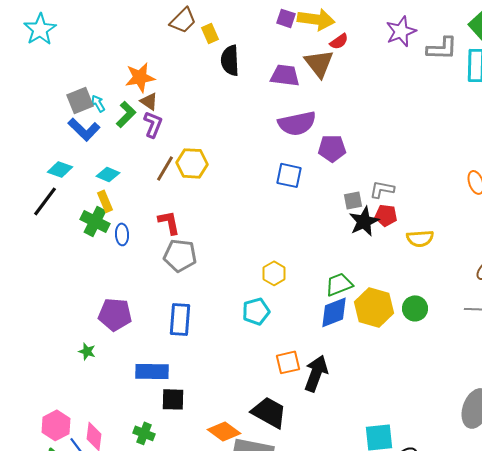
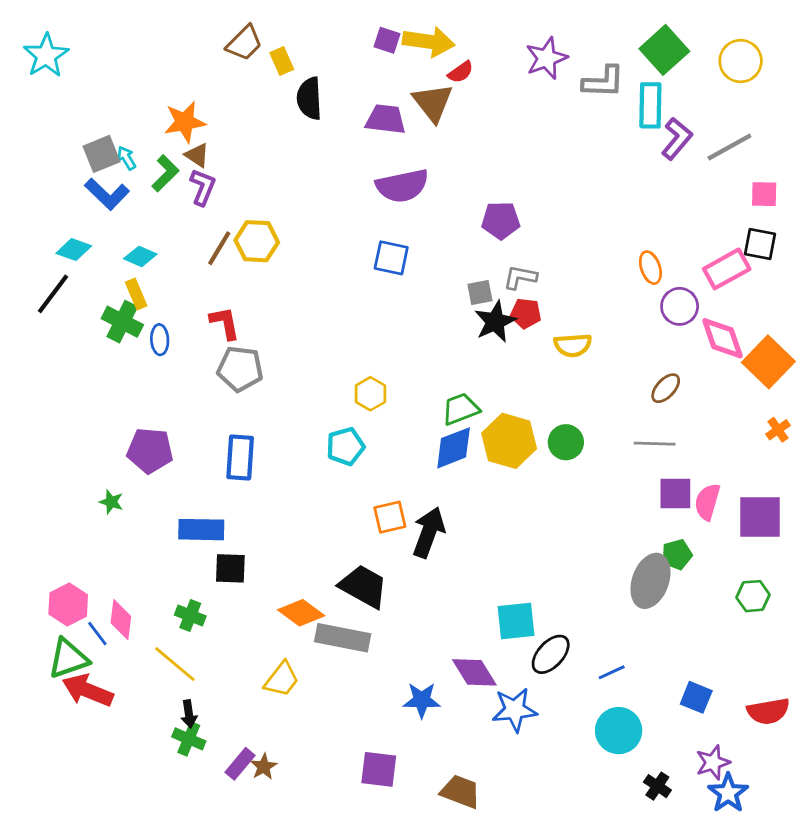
purple pentagon: (332, 148) -> (501, 220), moved

